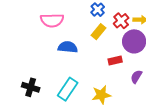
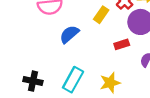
blue semicircle: (68, 47) -> (69, 34), turned -42

